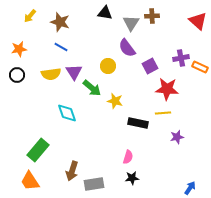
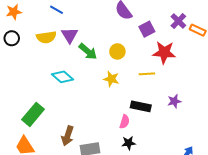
purple cross: (181, 58) -> (178, 21), turned -35
yellow circle: (108, 66) -> (117, 51), moved
yellow star: (115, 101) -> (111, 79), moved
cyan diamond: (67, 113) -> (63, 77), turned -30
yellow line: (163, 113) -> (147, 74), moved
black rectangle: (138, 123) -> (141, 106), moved

